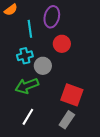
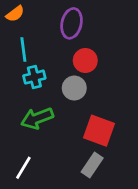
cyan line: (30, 29) -> (23, 50), moved
gray circle: (43, 66) -> (74, 88), moved
white line: (28, 117) -> (23, 168), moved

